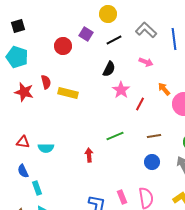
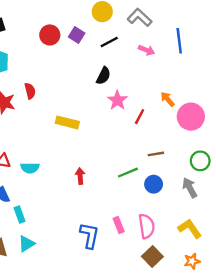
gray L-shape: (146, 30) -> (140, 17), moved
red circle: (63, 46) -> (50, 35), moved
pink arrow: (146, 62) -> (147, 50), moved
yellow rectangle: (68, 93) -> (67, 122), moved
green line: (115, 136) -> (128, 173), moved

